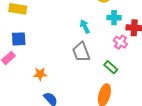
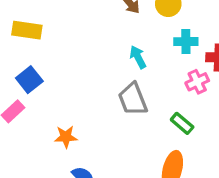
blue square: (19, 39) -> (29, 80), turned -35
pink cross: (120, 42) -> (197, 82), turned 32

